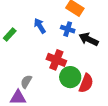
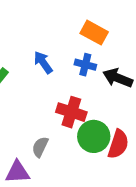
gray semicircle: (26, 82) -> (40, 147), moved

